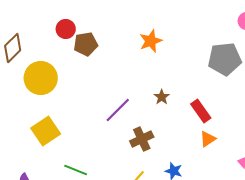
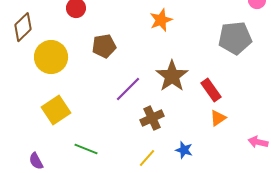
brown pentagon: (86, 44) -> (104, 46), moved
brown star: (162, 97) -> (172, 76), size x2.0

